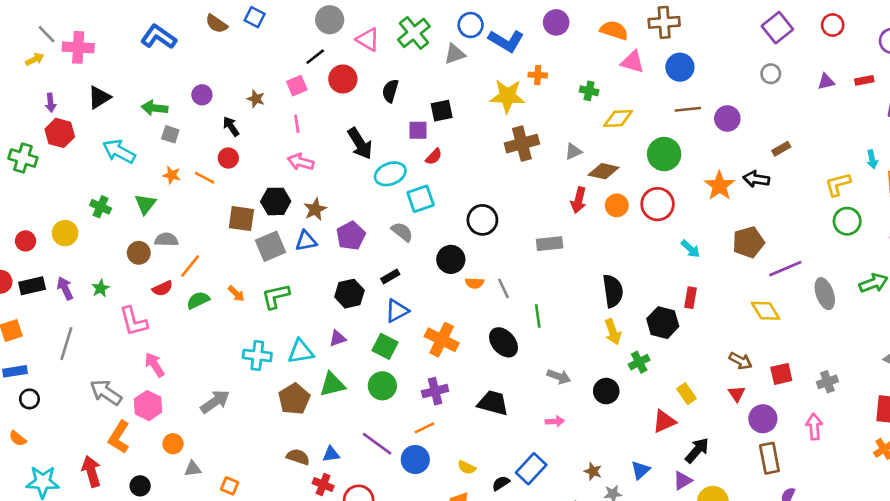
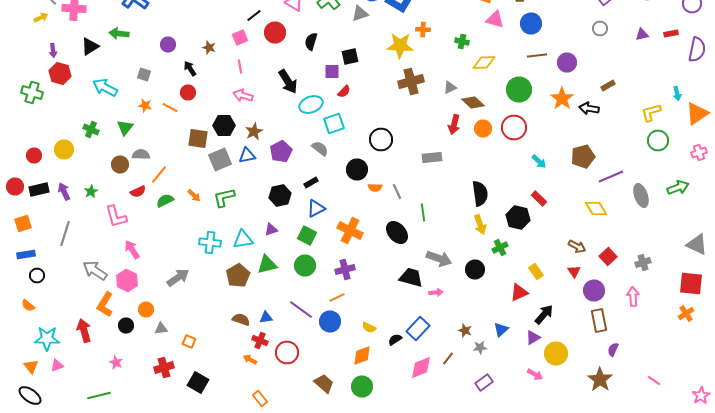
green arrow: (155, 108) -> (119, 34), moved
brown diamond: (604, 171) -> (473, 102), turned 30
orange star: (719, 186) -> (562, 98), moved
red rectangle: (690, 298) -> (539, 198), turned -56
red square: (781, 374) -> (608, 256), turned -30
gray arrow: (559, 377) -> (439, 258), size x1.4
black trapezoid: (493, 403) -> (411, 278), moved
black circle: (140, 486) -> (126, 326), moved

